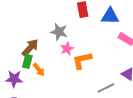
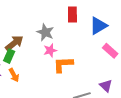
blue triangle: (110, 16) -> (98, 26), turned -42
orange arrow: (39, 70) -> (14, 75), moved

